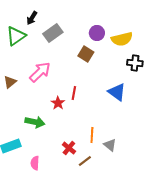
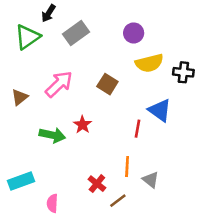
yellow semicircle: (122, 39) -> (149, 63), moved
brown square: (86, 54) -> (107, 84), moved
red line: (74, 93) -> (138, 129), moved
green arrow: (35, 122) -> (52, 135), moved

